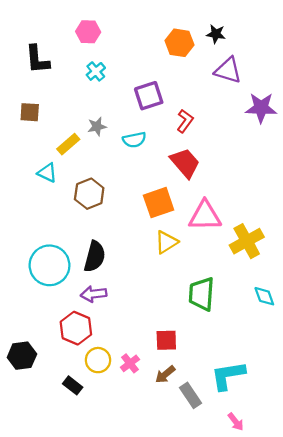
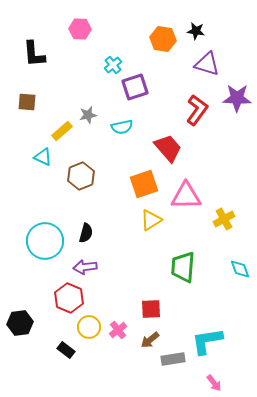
cyan cross: (96, 71) -> (113, 65), moved
red L-shape: (185, 121) -> (197, 110), moved, size x1.4
yellow cross: (247, 241) -> (224, 219), size x0.7
black semicircle: (95, 257) -> (86, 233), size x0.7
gray rectangle: (191, 395) -> (173, 359), turned -65

